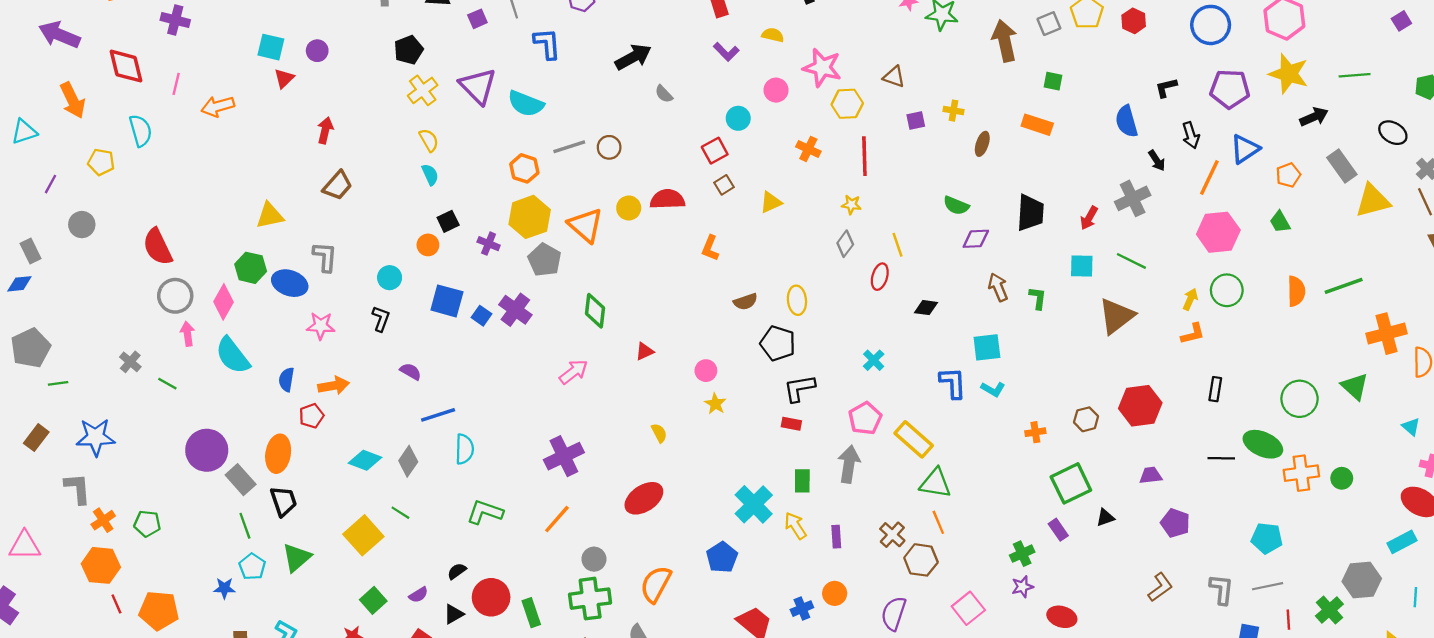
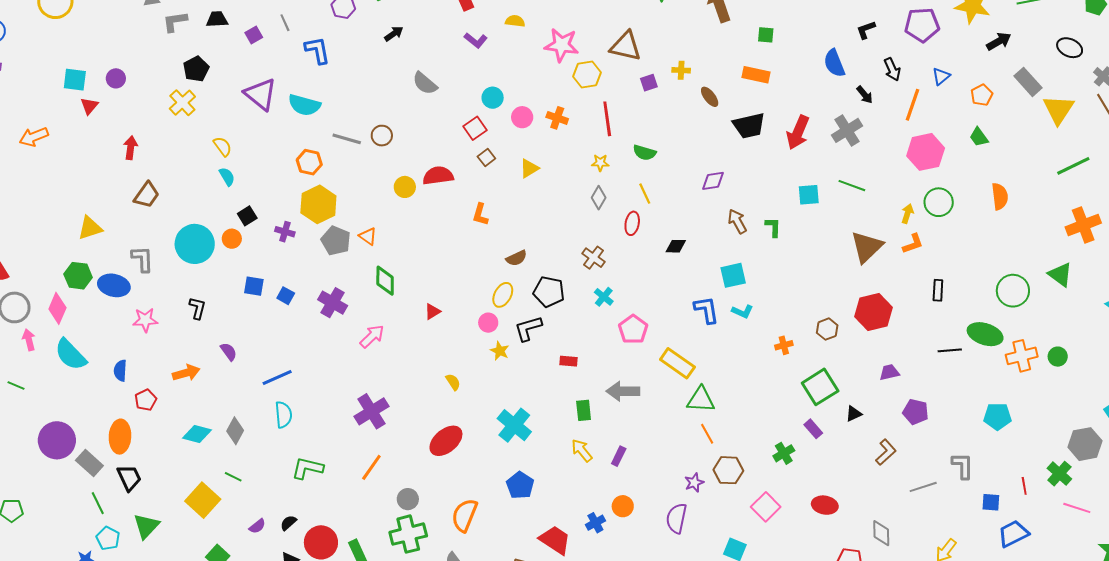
black arrow: (633, 57) -> (394, 34), moved, size x0.6
brown triangle: (894, 77) -> (626, 46), size x1.6
yellow cross: (423, 90) -> (182, 103), moved
pink circle: (776, 90) -> (522, 117), moved
gray semicircle: (664, 94) -> (425, 83), size x1.5
brown ellipse: (982, 144) -> (710, 97), turned -50
gray line: (569, 147) -> (347, 139), turned 40
blue triangle: (1245, 149) -> (941, 76), size x0.7
yellow triangle: (1373, 201) -> (1058, 110), turned -36
green semicircle: (956, 205) -> (645, 153), moved
black trapezoid: (1030, 213) -> (749, 126), moved, turned 80
red arrow: (1089, 218) -> (798, 133), moved, size x1.6
orange triangle: (585, 225) -> (368, 236), moved, size x0.6
cyan circle: (390, 278) -> (195, 244), moved, size x1.8
green line: (1344, 286) -> (1073, 166), moved
yellow ellipse: (797, 300) -> (503, 295), moved, turned 40
blue square: (447, 301) -> (254, 286), size x0.7
purple cross: (515, 310) -> (333, 303), moved
brown triangle: (1116, 316) -> (867, 247), moved
cyan cross: (874, 360) -> (604, 297), moved
purple semicircle: (411, 372) -> (229, 352), turned 30
orange arrow: (334, 386) -> (186, 373), moved
black L-shape: (799, 388) -> (528, 328), moved
blue line: (438, 415) -> (277, 378), moved
pink pentagon: (865, 418) -> (633, 329), moved
gray arrow: (849, 464) -> (623, 391), turned -92
cyan cross: (754, 504) -> (514, 425), moved
brown cross: (892, 535) -> (593, 258), moved
purple rectangle: (836, 537) -> (619, 456), turned 36
brown hexagon: (921, 560) -> (728, 470), moved
gray line: (1268, 586) -> (923, 487), moved
purple star: (1022, 587) -> (694, 483), moved
brown L-shape: (1160, 587) -> (886, 452), moved
purple semicircle: (418, 595) -> (257, 526), moved
pink square: (968, 608) -> (766, 507), moved

